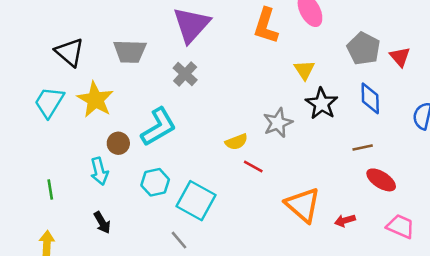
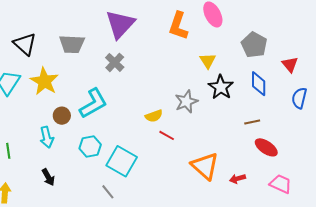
red triangle: (400, 57) -> (290, 64), moved

